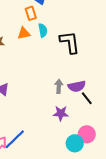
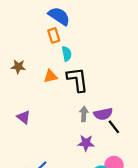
orange triangle: (24, 33) -> (51, 76), moved
black L-shape: (70, 42) -> (77, 80), moved

